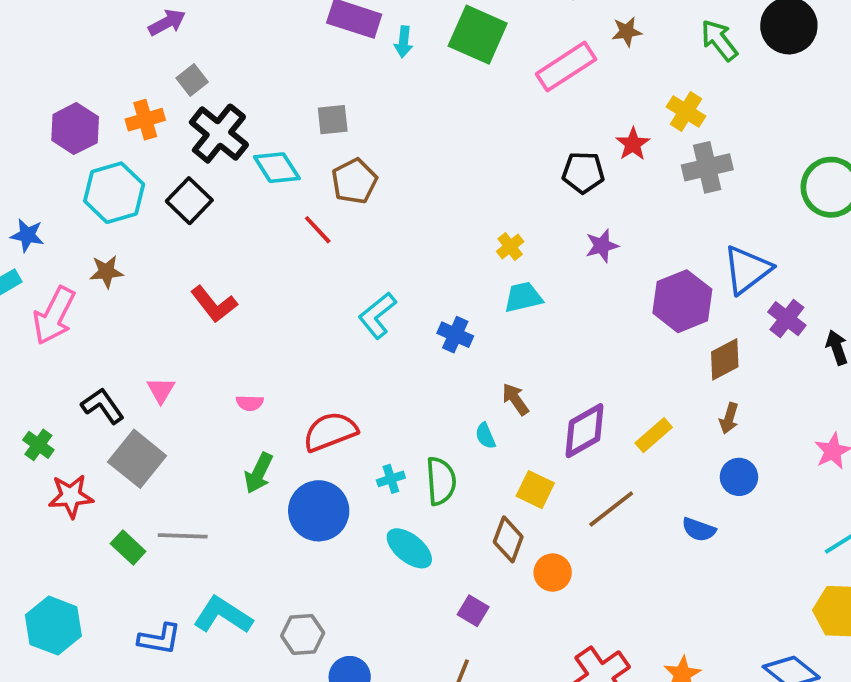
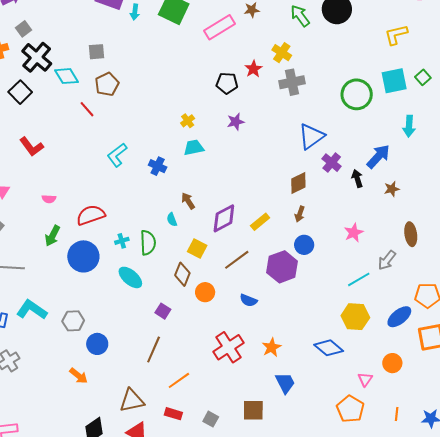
purple hexagon: (682, 301) -> (282, 267), moved
blue semicircle: (699, 530) -> (248, 300), moved

